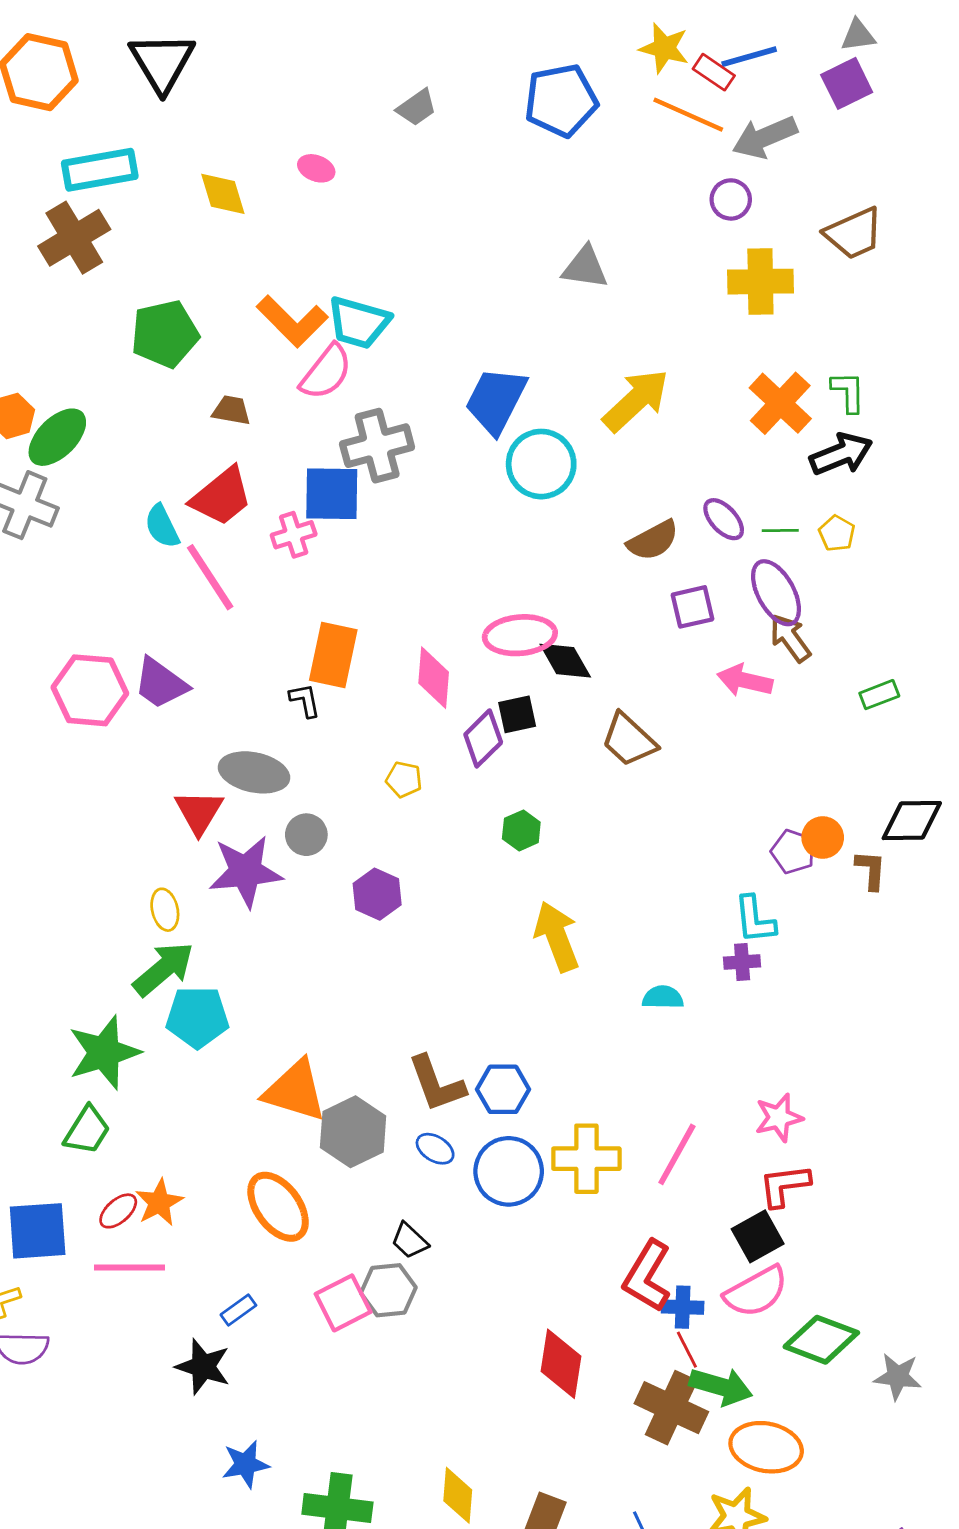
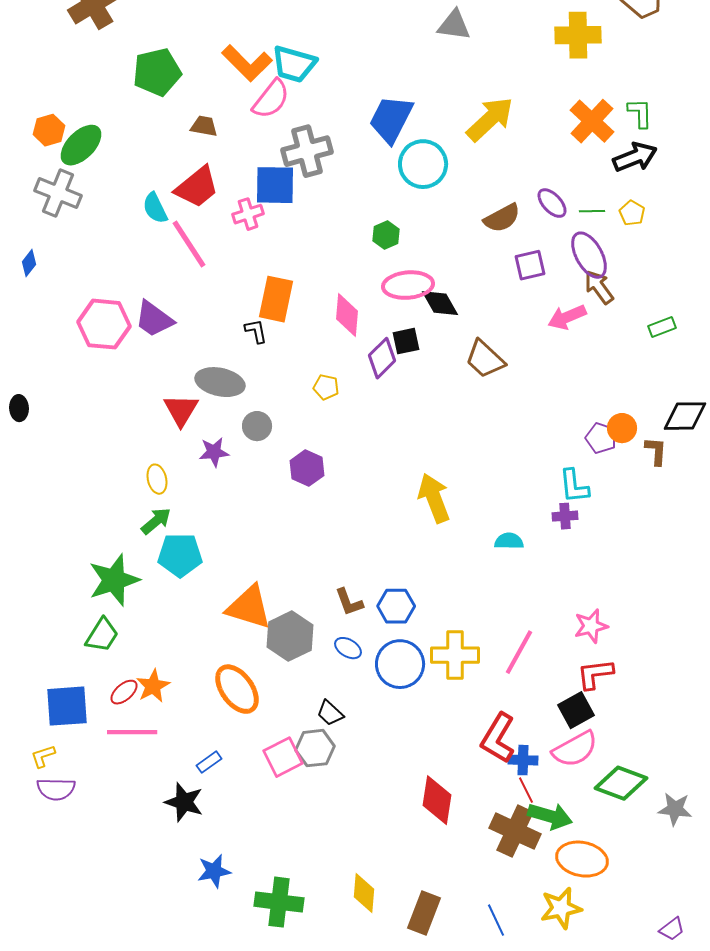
pink arrow: (745, 680) -> (567, 317), turned -36
green hexagon: (521, 830) -> (386, 235), moved
purple star: (245, 871) -> (214, 452), size x0.6
green arrow: (163, 969) -> (156, 521), size x0.7
brown L-shape: (436, 1084) -> (349, 602), size x0.7

